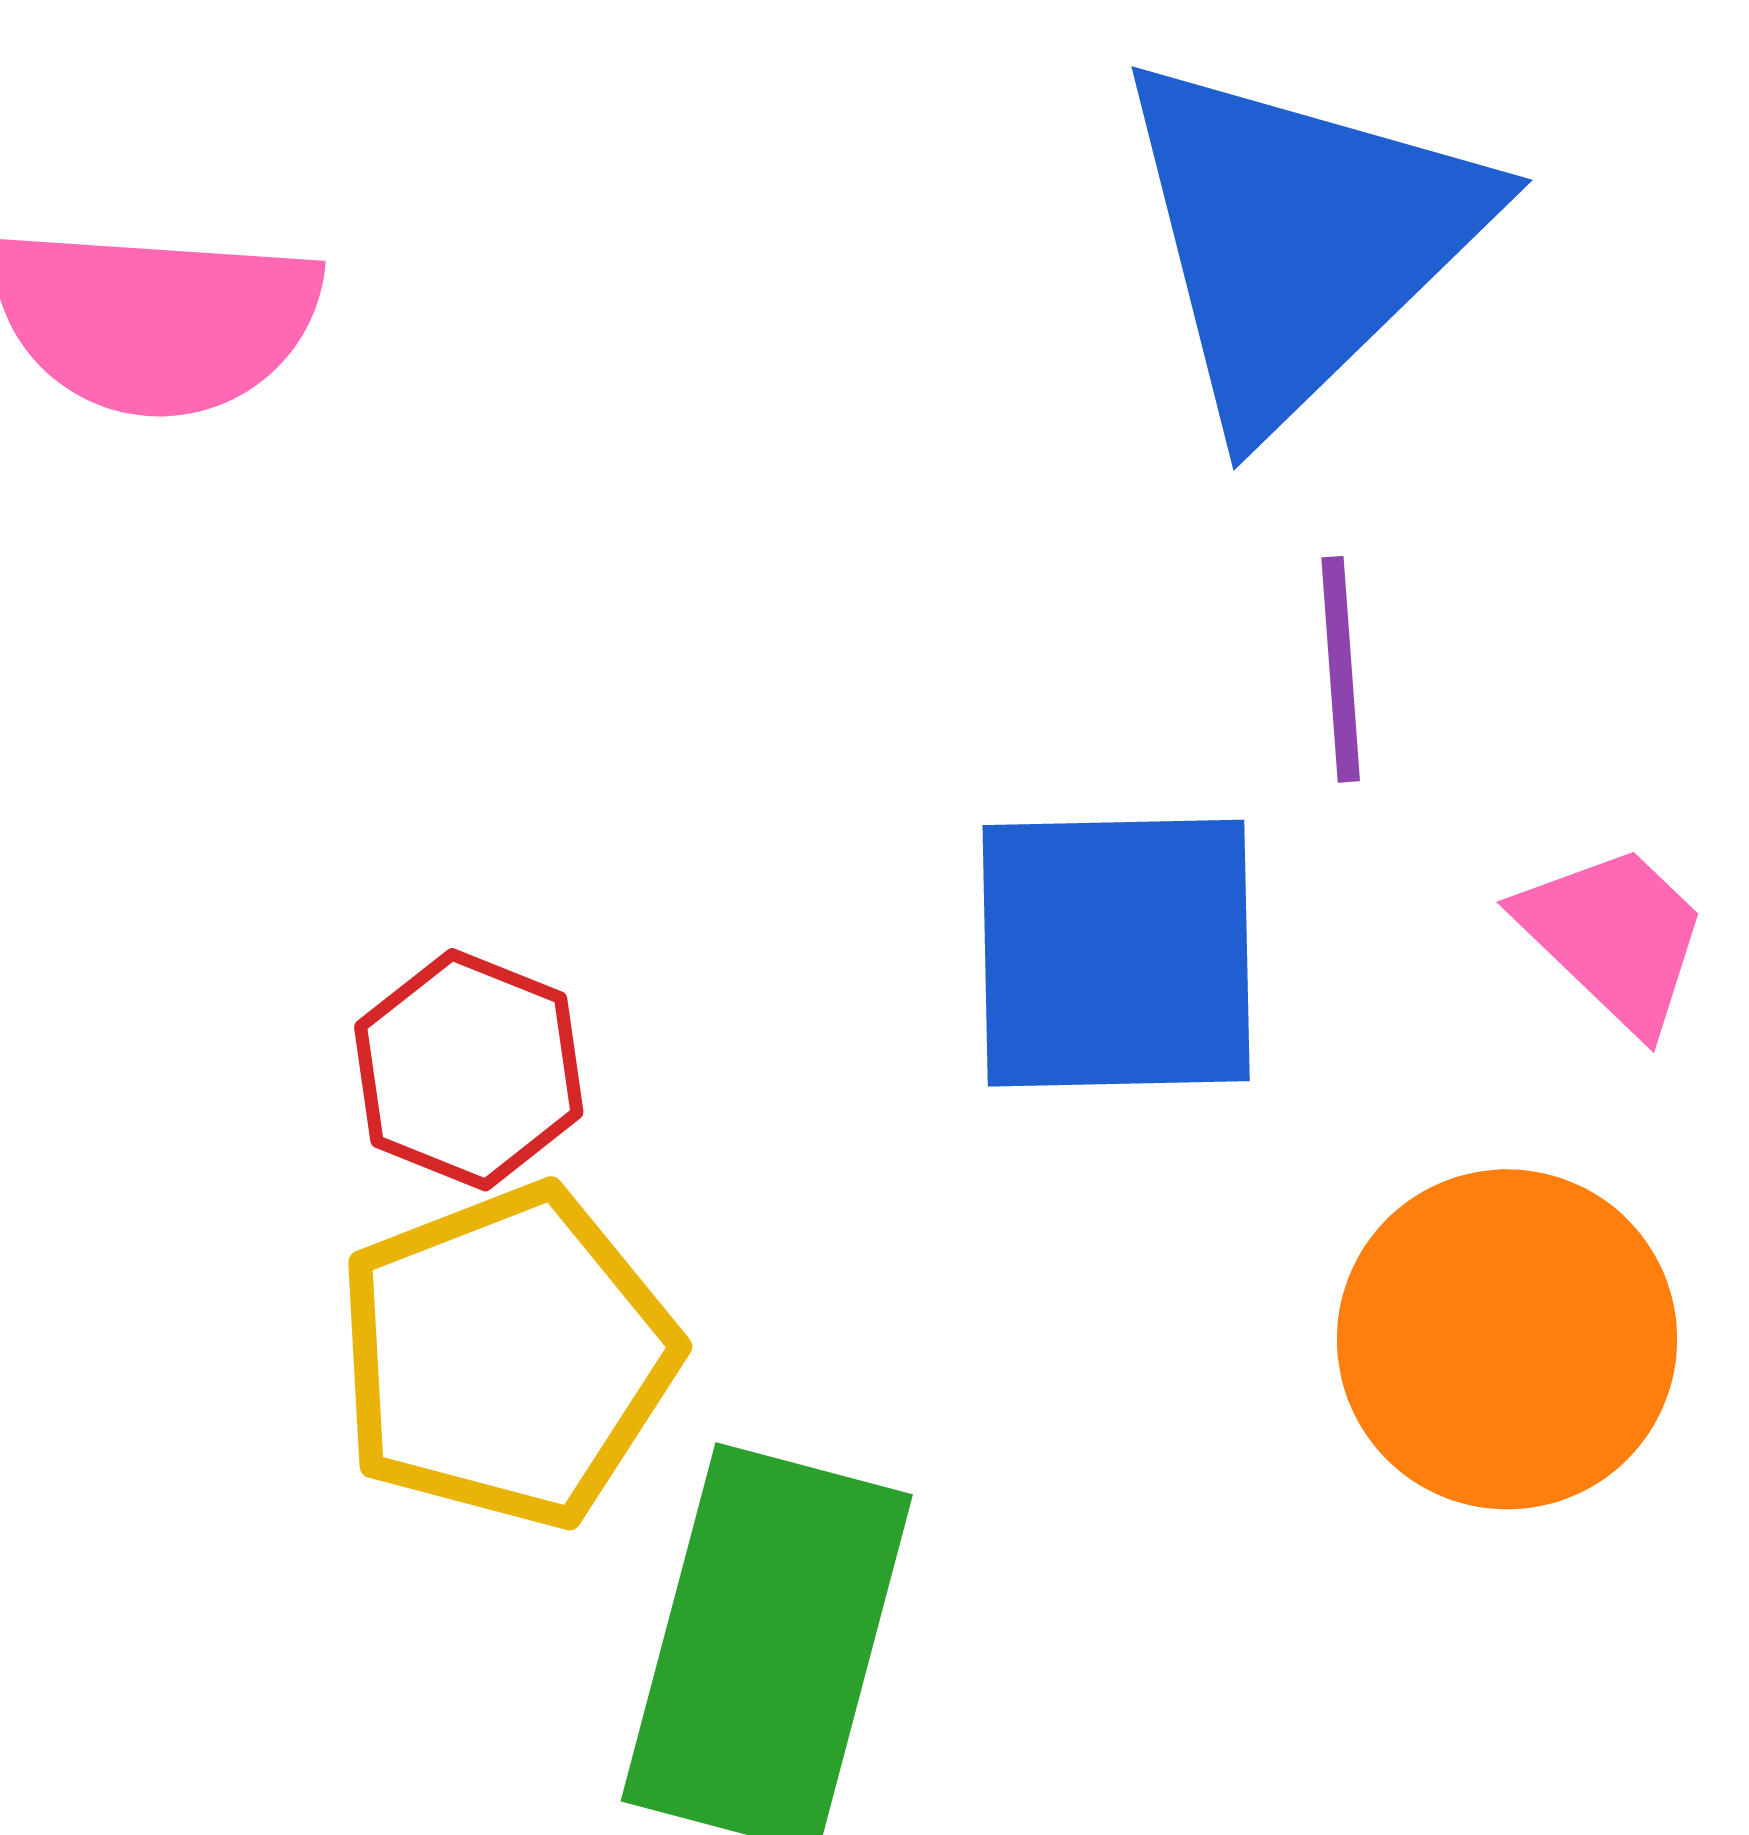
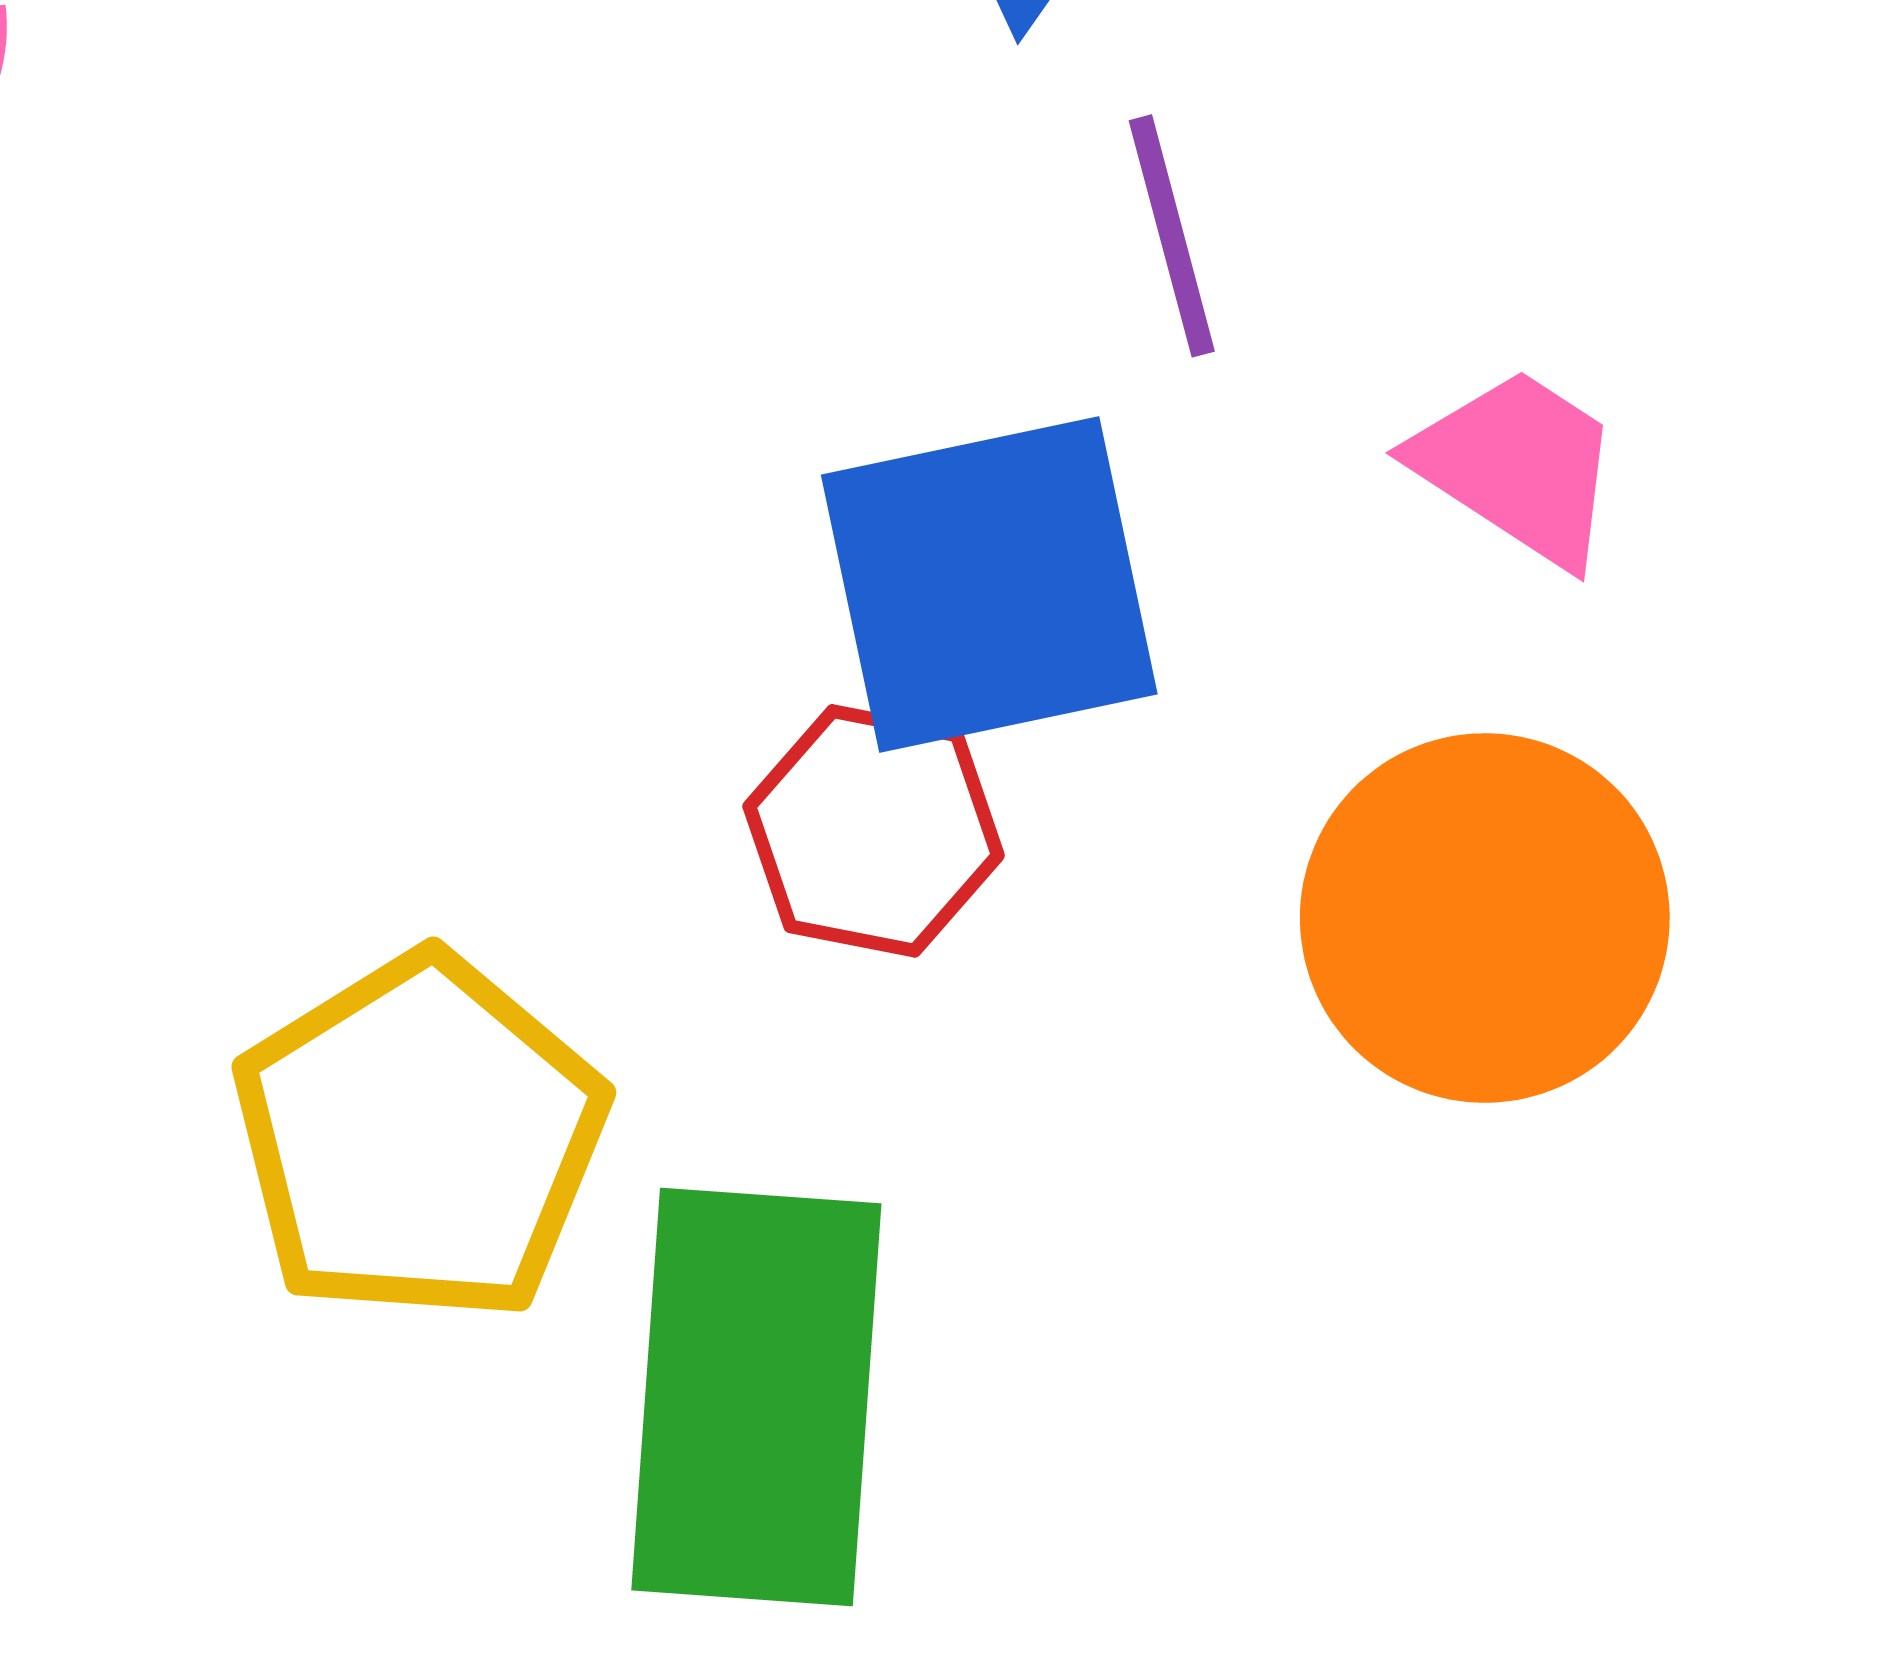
red hexagon: (469, 1070) -> (874, 831), moved

